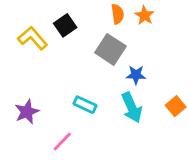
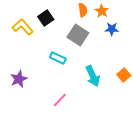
blue star: (136, 75) -> (112, 29), moved
cyan rectangle: (85, 105) -> (58, 58), moved
pink line: (62, 141) -> (60, 100), moved

